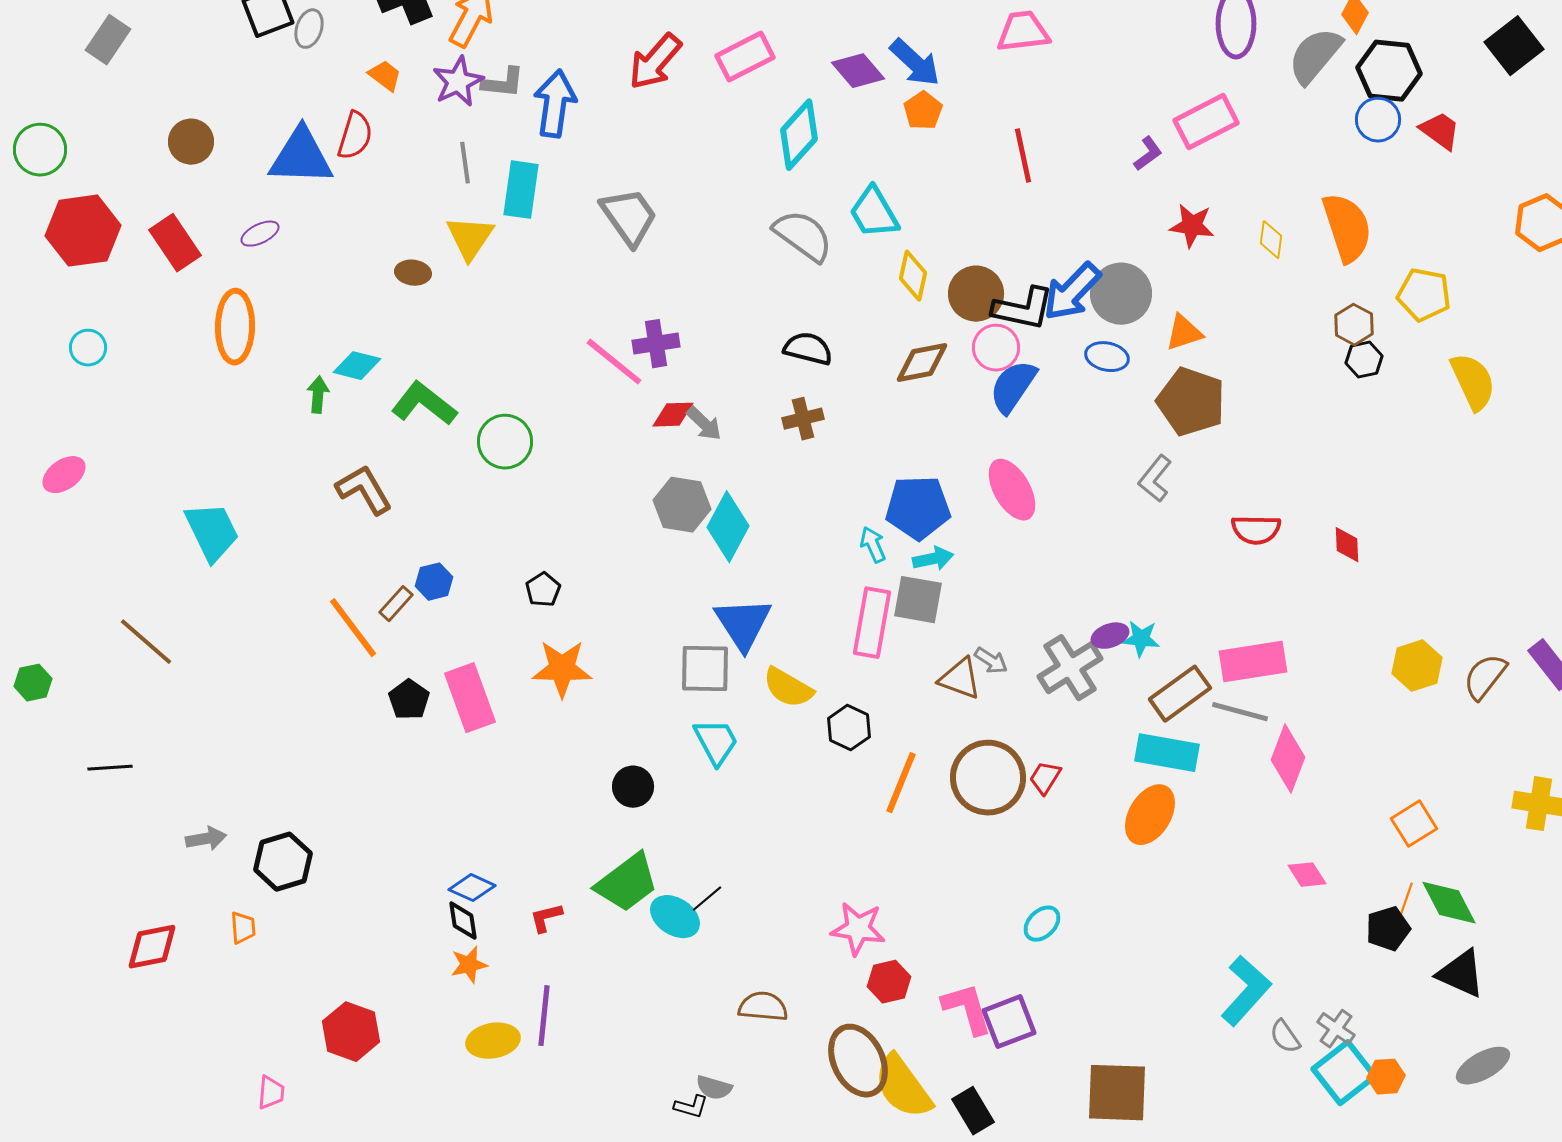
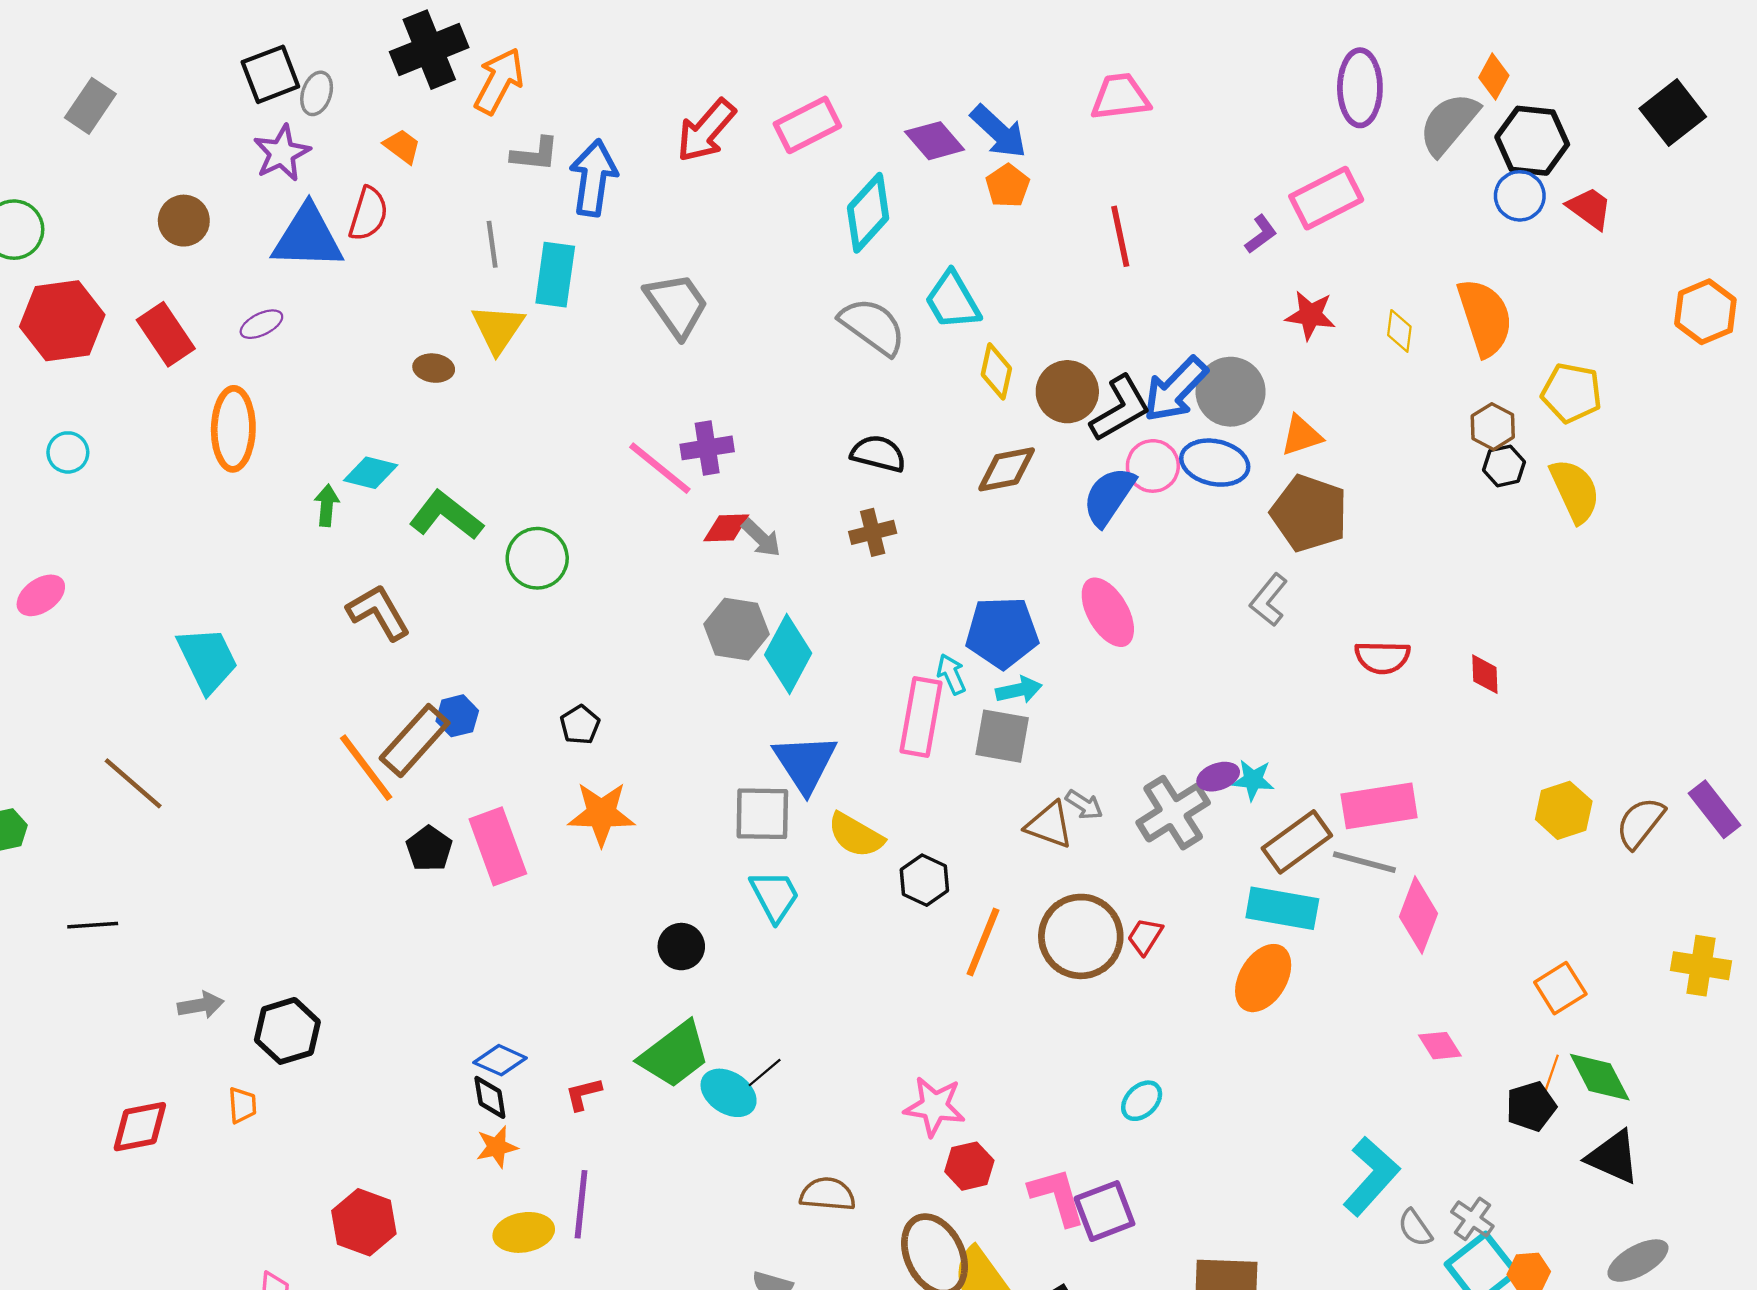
purple star: (458, 82) -> (282, 153), moved
black L-shape: (1023, 309) -> (1120, 409), turned -42
pink circle: (996, 348) -> (1153, 466), moved
blue ellipse: (1107, 357) -> (1215, 463), size x1.4
yellow semicircle: (1473, 382) -> (1575, 491), moved
brown rectangle: (396, 604) -> (415, 741), size x1.8
pink rectangle: (872, 623) -> (921, 717), moved

